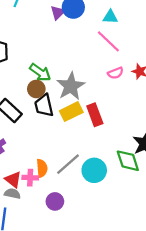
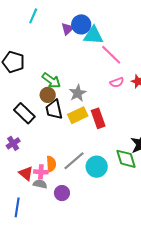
cyan triangle: (110, 17) -> (93, 35), moved, size x1.5
gray star: (71, 86) -> (78, 93), size x0.7
gray semicircle: (12, 194) -> (40, 184), moved

